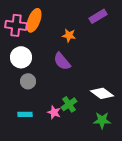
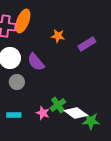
purple rectangle: (98, 16) -> (87, 44), moved
purple semicircle: (62, 61) -> (36, 62), moved
white diamond: (102, 93) -> (76, 113), moved

